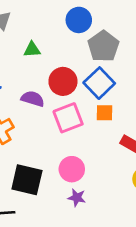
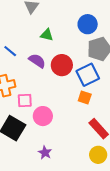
purple semicircle: (33, 99) -> (37, 61), moved
pink square: (68, 118) -> (25, 100), moved, size x0.7
pink circle: (72, 169) -> (43, 116), moved

